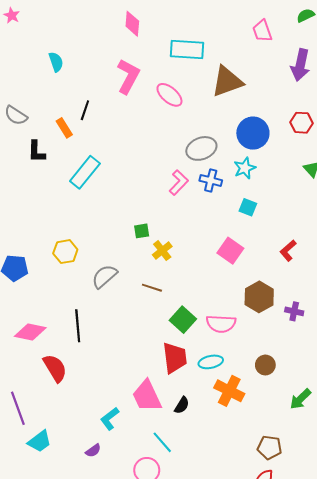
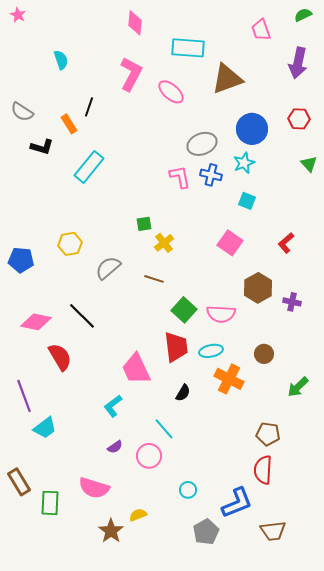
black L-shape: (36, 152) -> (42, 147), turned -75
pink L-shape: (179, 183) -> (180, 177), turned -55
black line: (78, 326) -> (82, 316), turned -40
pink trapezoid: (147, 396) -> (136, 369), moved
purple semicircle: (93, 451) -> (115, 447), moved

